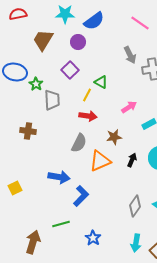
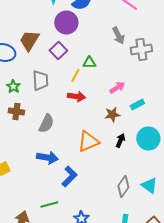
brown trapezoid: (43, 40) -> (29, 40), moved
purple circle: (78, 42) -> (66, 22), size x1.5
green triangle: (101, 82) -> (89, 62), turned -32
green star: (36, 84) -> (13, 86), moved
brown star: (114, 137) -> (112, 114), moved
gray semicircle: (79, 143) -> (46, 124), moved

